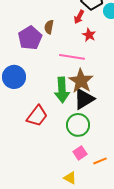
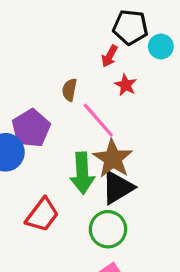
brown semicircle: (49, 27) -> (69, 90), moved
purple pentagon: (30, 38) -> (31, 128), moved
pink line: (72, 57) -> (98, 120), turned 40

